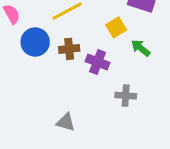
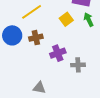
green arrow: (141, 48) -> (89, 20), moved, turned 32
purple cross: (98, 62) -> (58, 53), moved, turned -35

